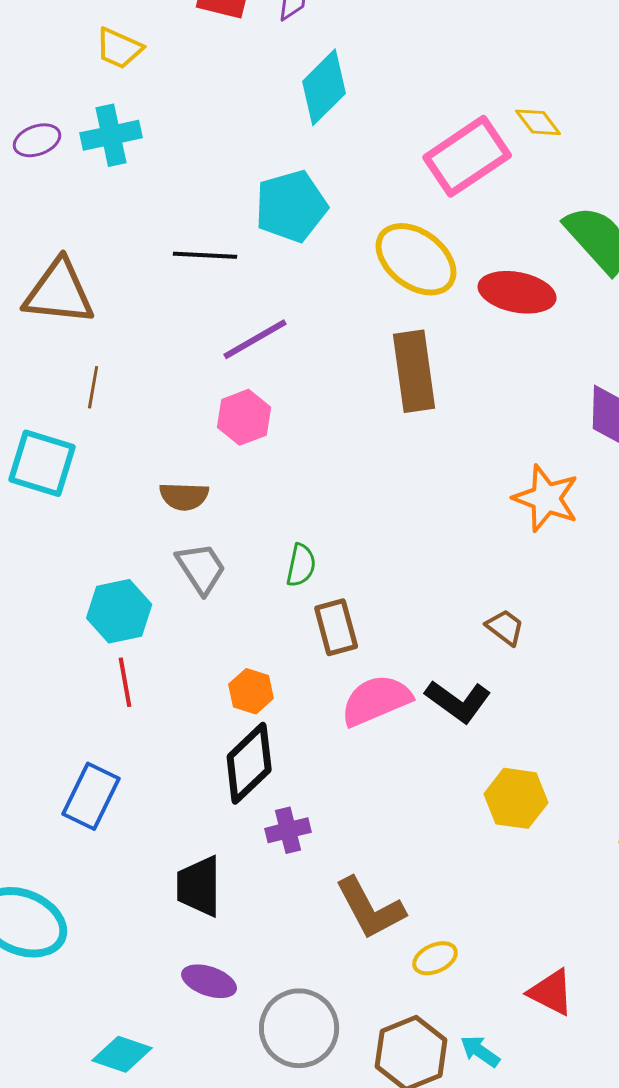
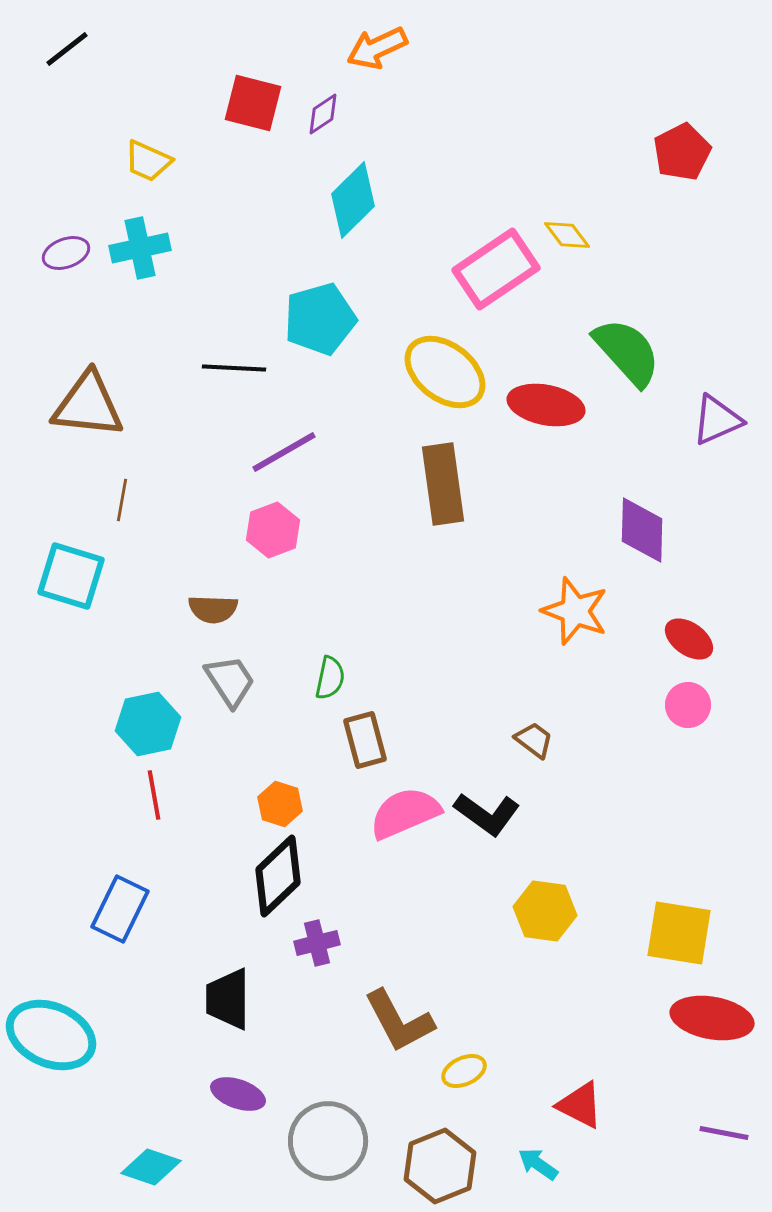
cyan arrow: (480, 1051) -> (538, 1164), moved

